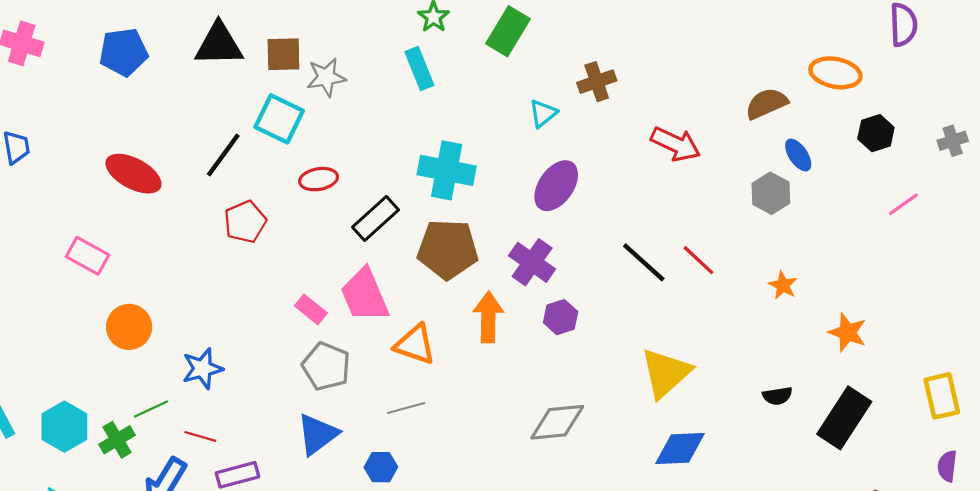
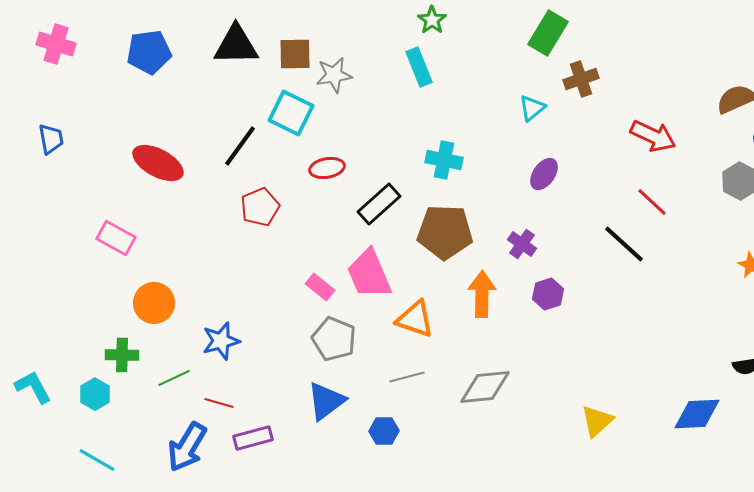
green rectangle: (508, 31) -> (548, 33), moved
cyan cross: (447, 170) -> (444, 160), size x0.7
purple ellipse: (556, 186) -> (544, 174), size x0.7
red line: (699, 260) -> (652, 202), moved
purple cross: (532, 262) -> (522, 244), size x0.7
yellow triangle: (666, 373) -> (597, 421), moved, size x0.7
gray diamond: (557, 422) -> (485, 387), moved
cyan hexagon: (64, 427) -> (95, 394), size x0.7
green cross: (117, 440) -> (122, 355), moved, turned 32
blue diamond: (680, 449) -> (697, 414), moved

